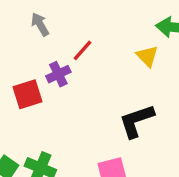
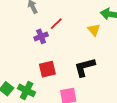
red square: (27, 94) -> (47, 69), moved

